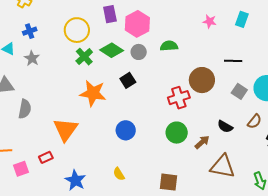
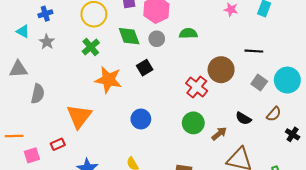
green diamond: (112, 50) -> (129, 36), turned 35
green cross: (84, 57) -> (91, 47), moved
red cross: (179, 98) -> (197, 87), turned -35

